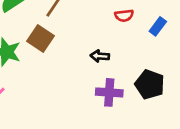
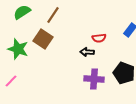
red semicircle: (124, 16) -> (99, 38), moved

